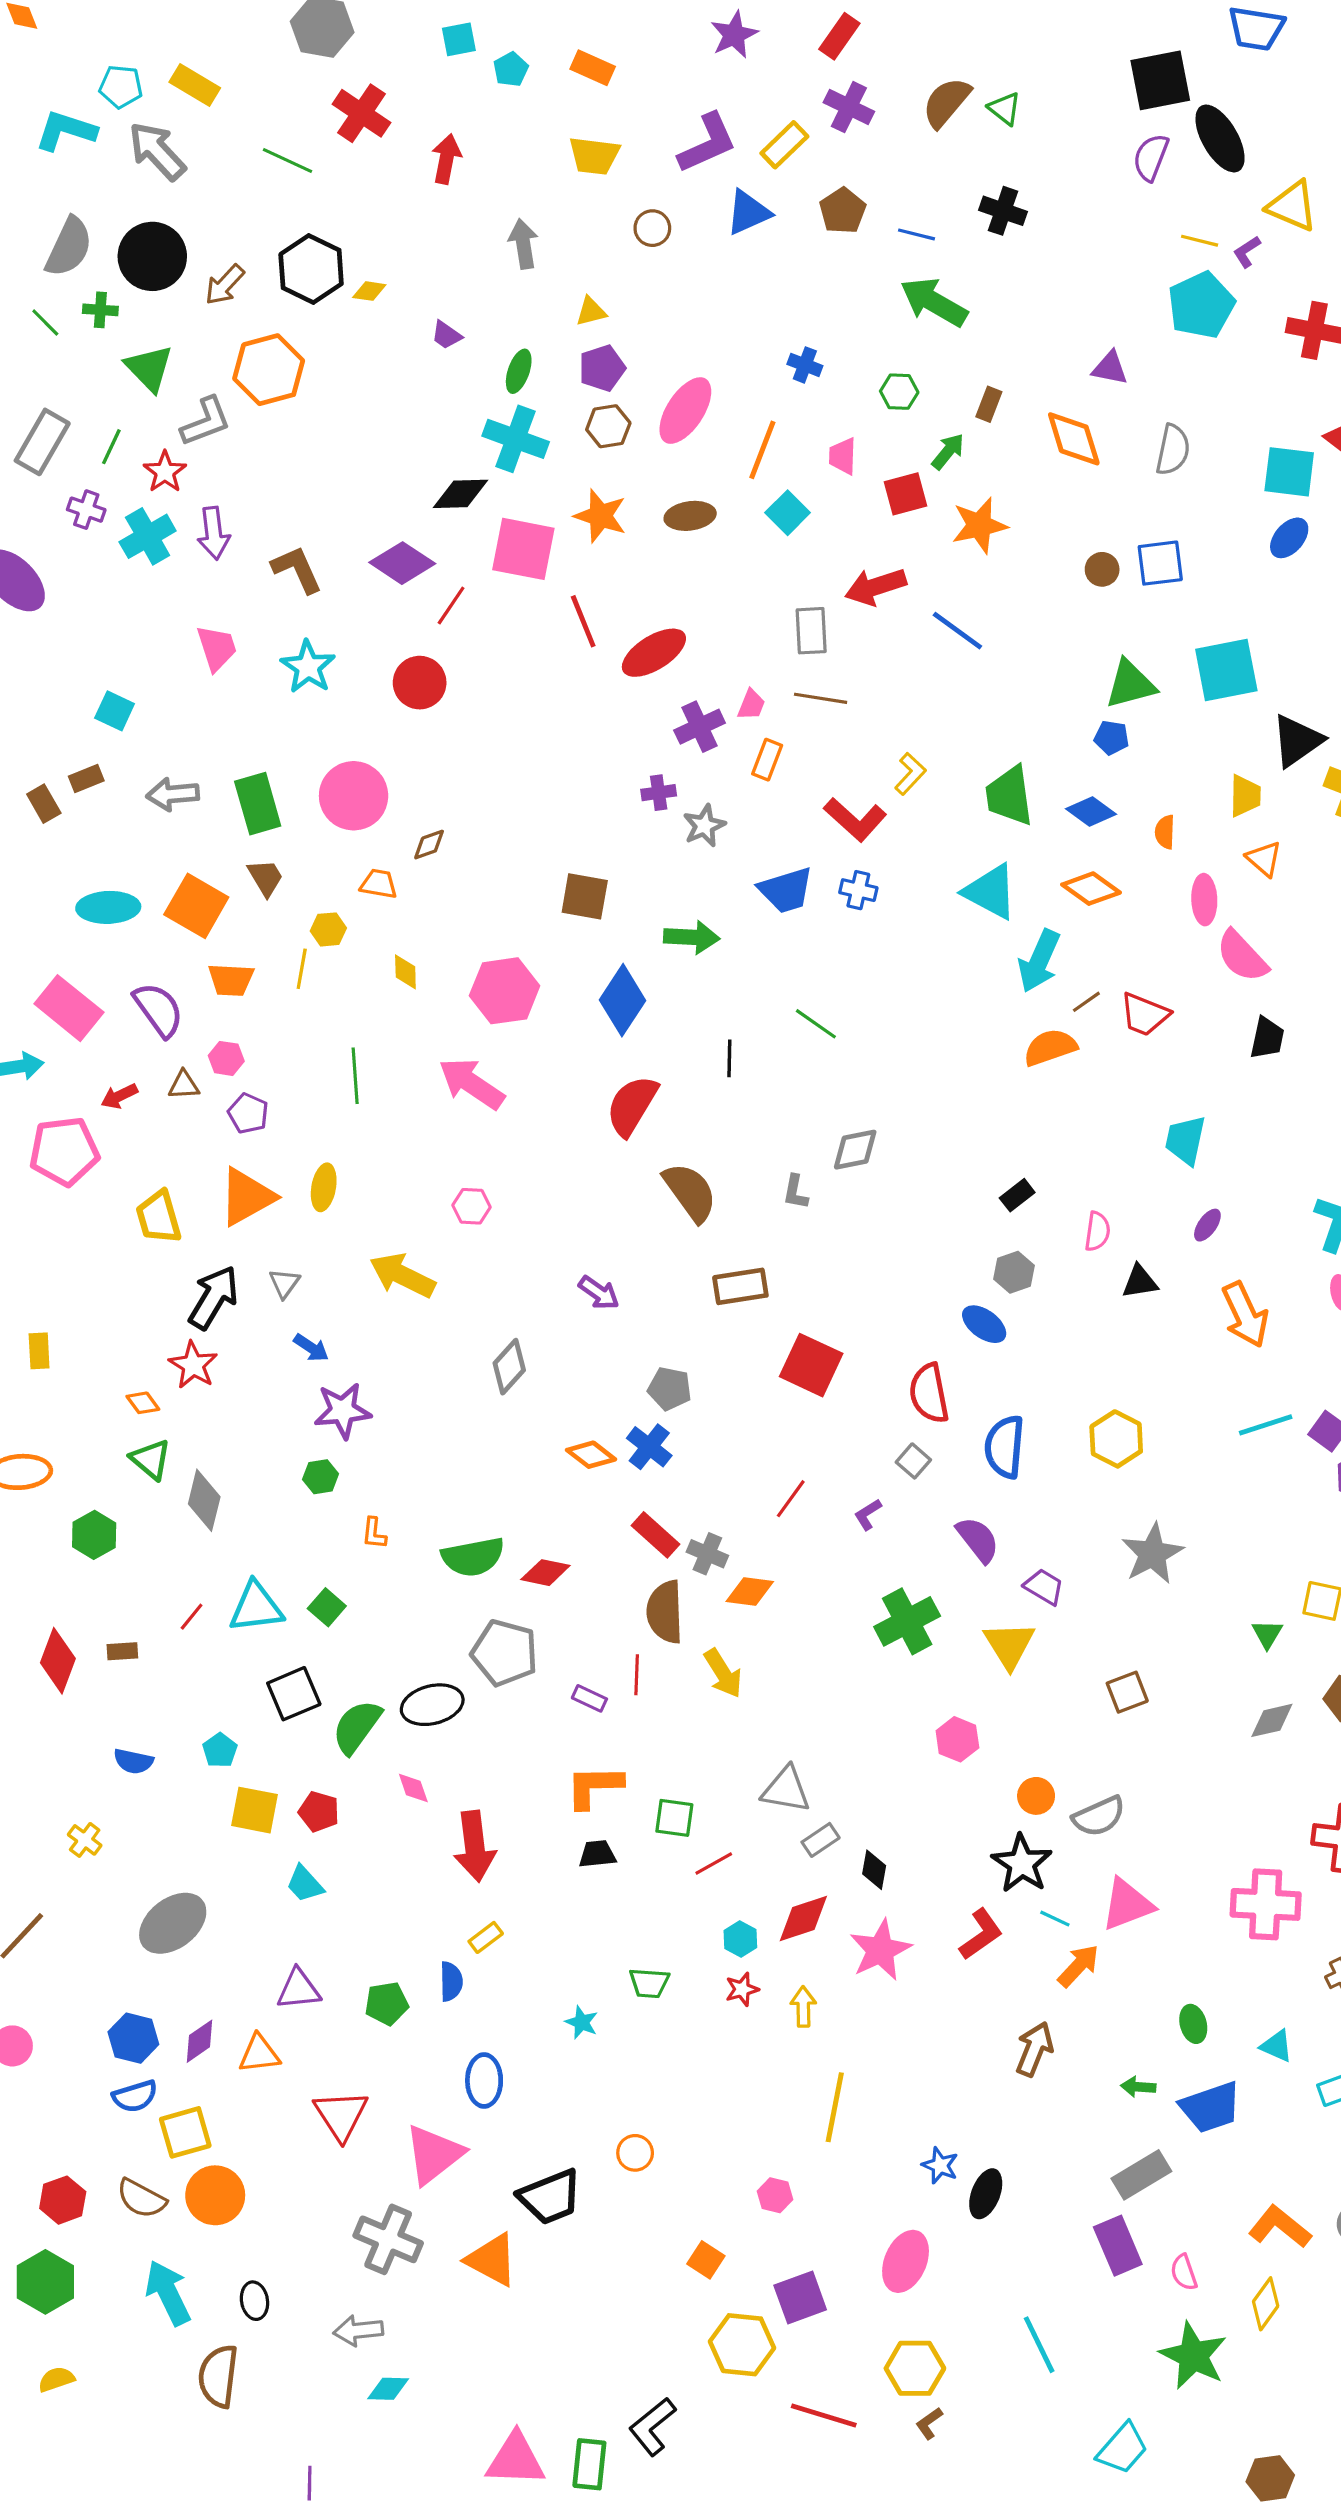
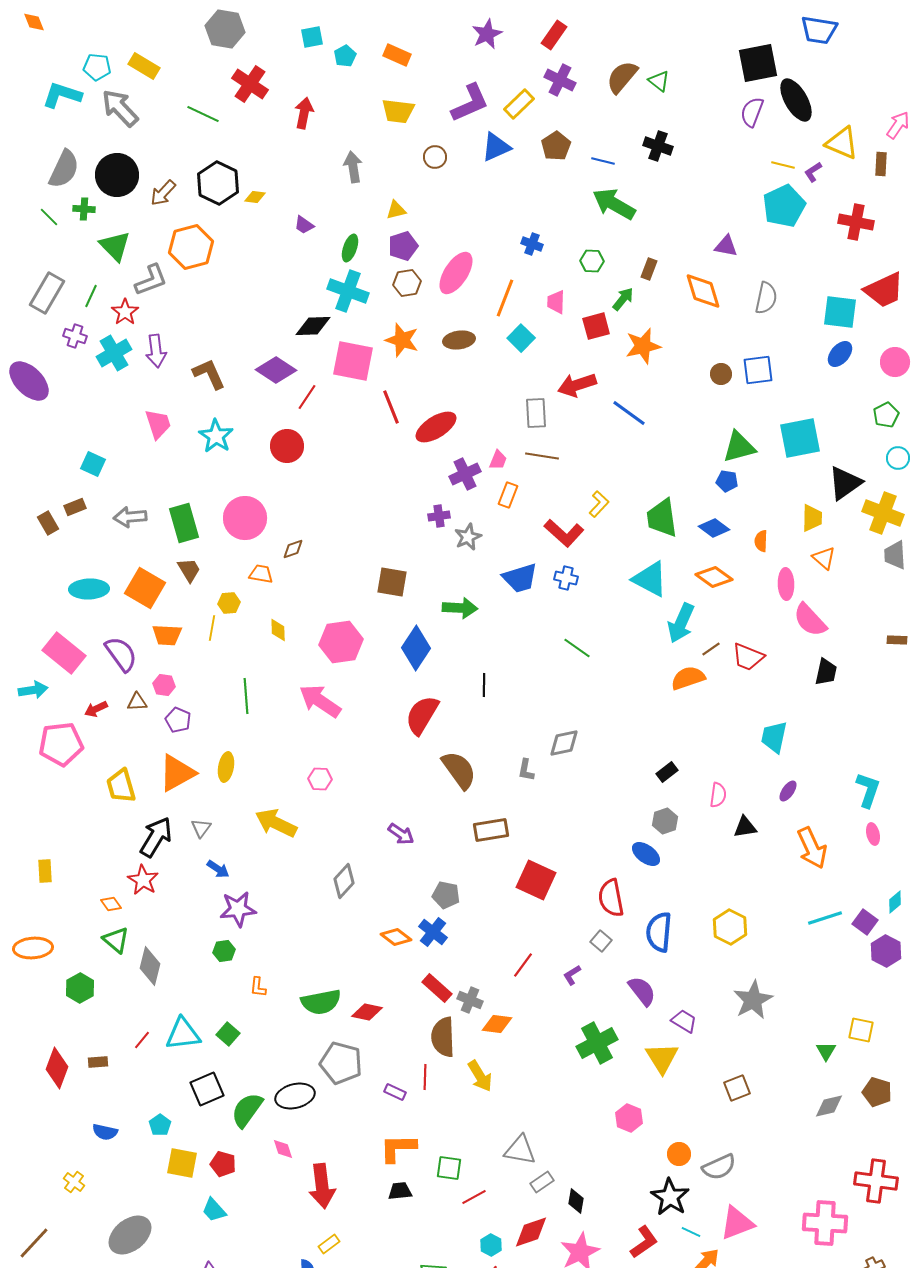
green line: (816, 1024) -> (577, 648), moved

